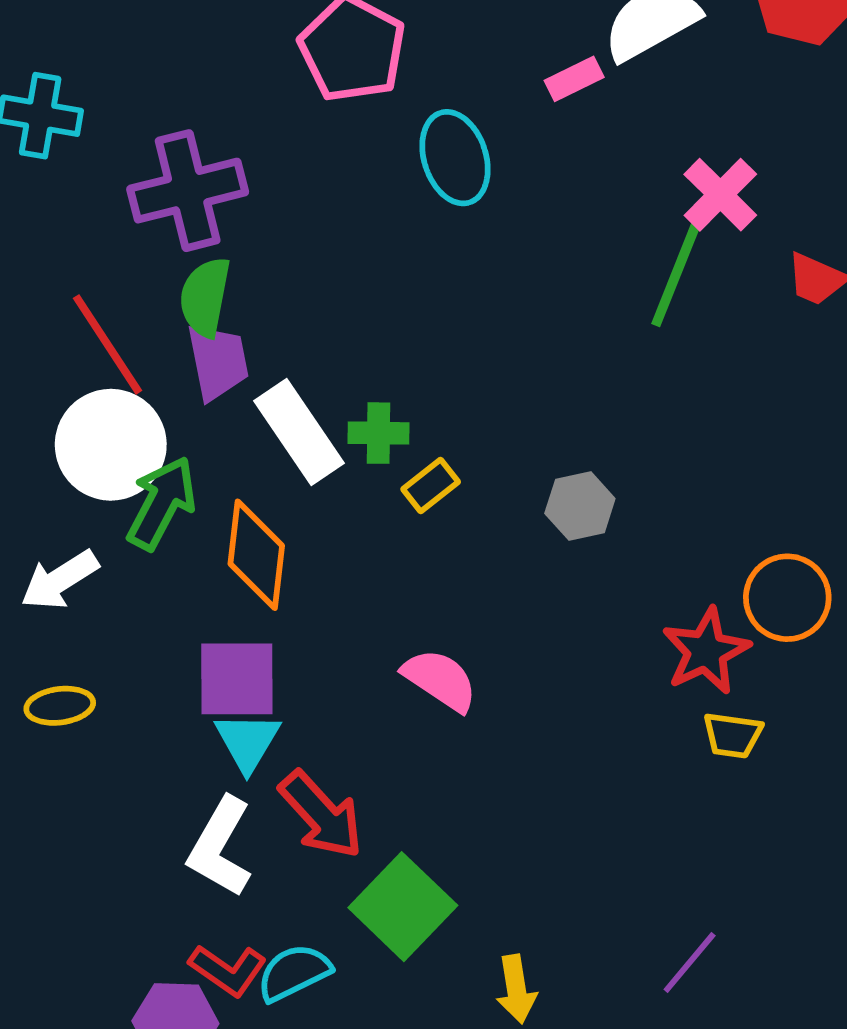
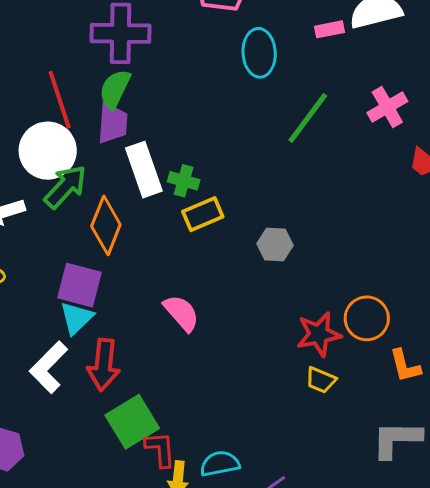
green line: (677, 273) -> (308, 118), moved
yellow rectangle: (431, 485) -> (203, 214), size x1.4
red arrow: (321, 815) -> (104, 365), turned 33
red L-shape: (228, 970) -> (160, 449), moved, turned -144
cyan semicircle: (294, 973) -> (220, 464), moved

